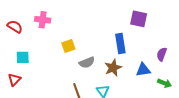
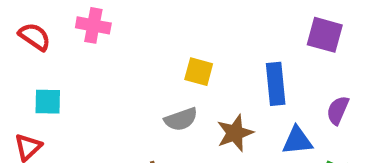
purple square: (139, 19) -> (325, 35), moved
blue rectangle: (120, 43) -> (276, 84), moved
yellow square: (68, 46) -> (199, 72), moved, turned 32

